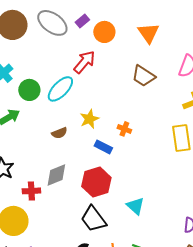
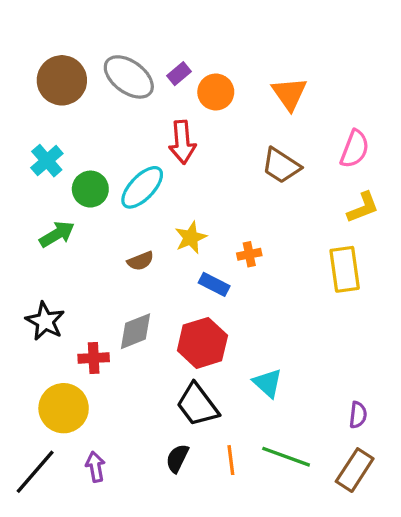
red arrow: (84, 62) -> (182, 142), turned 135
orange cross: (124, 129) -> (249, 254), turned -32

